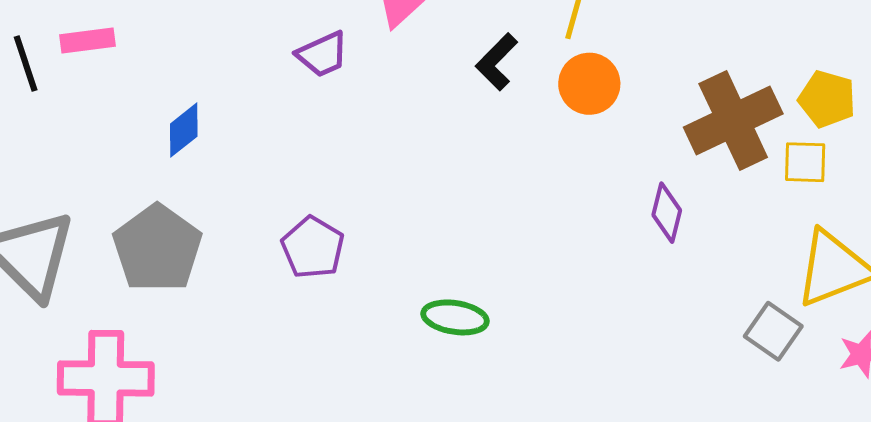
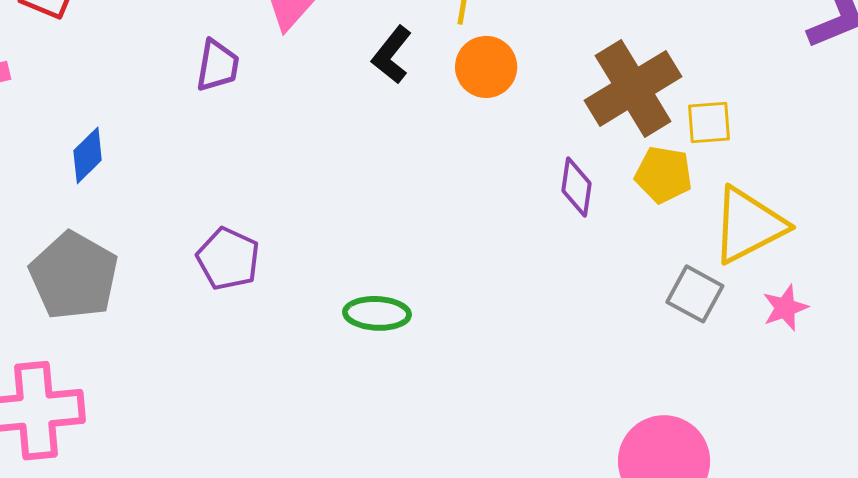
purple trapezoid: (322, 54) -> (218, 66), turned -50
yellow pentagon: (827, 99) -> (664, 175), moved

